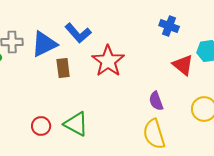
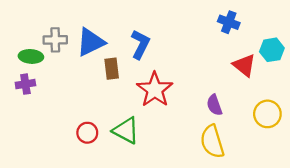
blue L-shape: (78, 33) -> (140, 44), moved, turned -112
red star: (108, 61) -> (155, 90), moved

